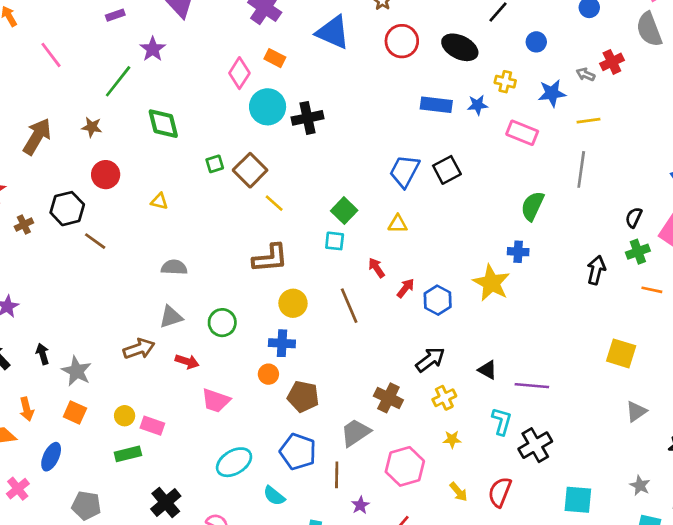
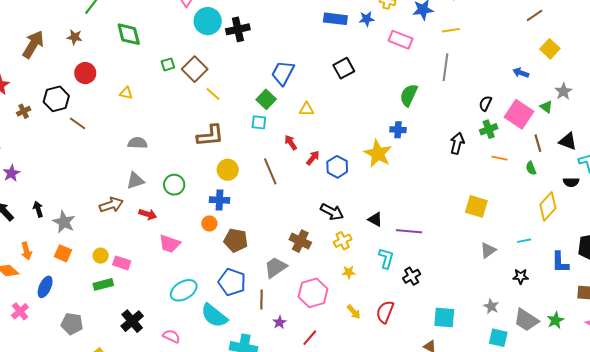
blue trapezoid: (404, 171) -> (283, 73), moved
black arrow: (430, 360) -> (332, 212), turned 65
black cross: (535, 445) -> (412, 276), size x0.7
cyan semicircle: (274, 496) -> (214, 316), size x1.6

